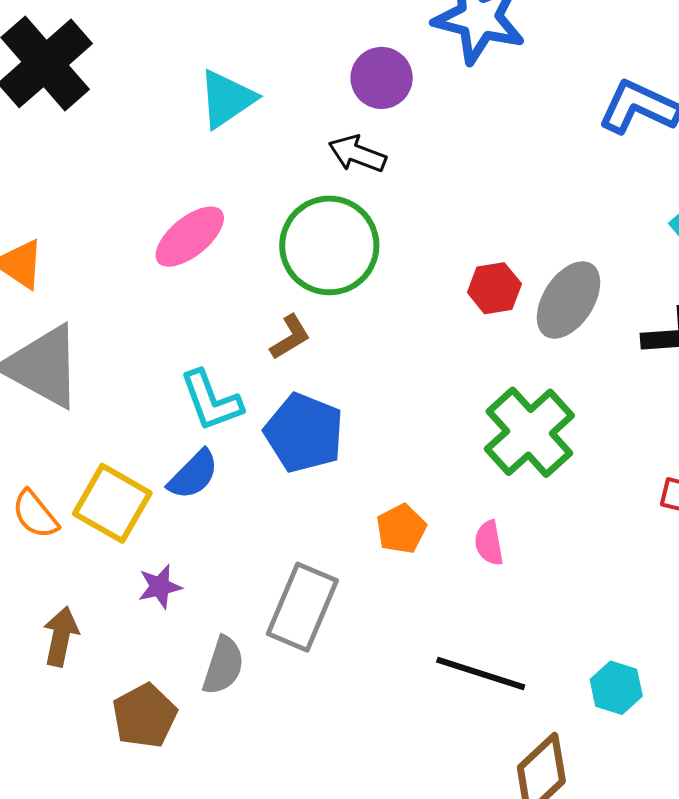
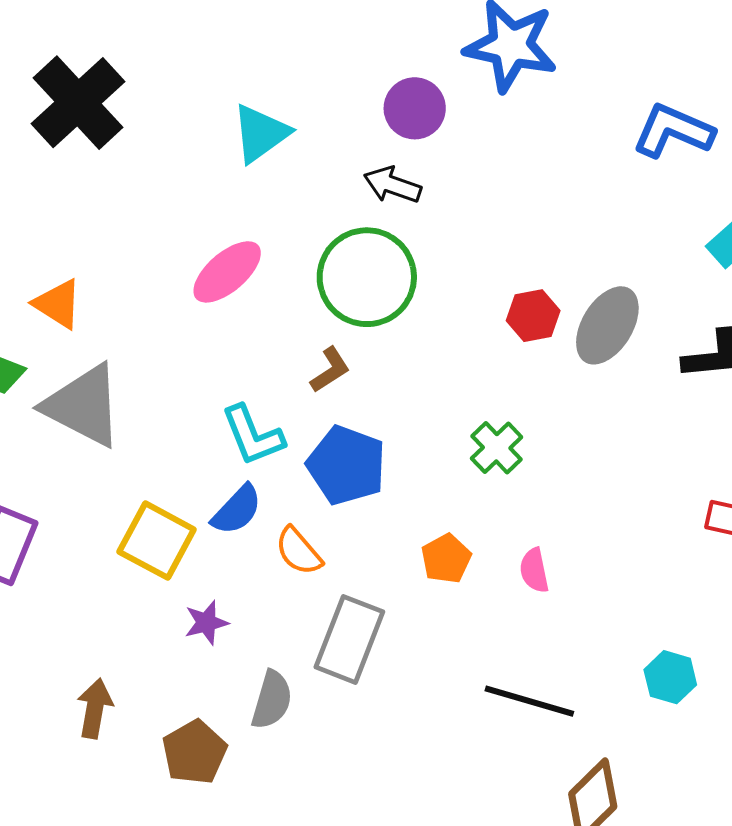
green cross: (529, 432) -> (497, 448), moved, size x0.6
orange semicircle: (35, 514) -> (299, 551), moved
brown arrow: (61, 636) -> (95, 708), moved
cyan hexagon: (616, 688) -> (670, 677), moved

